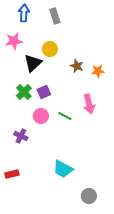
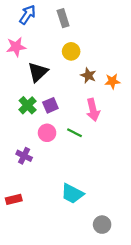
blue arrow: (24, 13) -> (28, 15), turned 30
yellow circle: (50, 49) -> (71, 51), moved
pink arrow: (89, 104) -> (93, 110), moved

